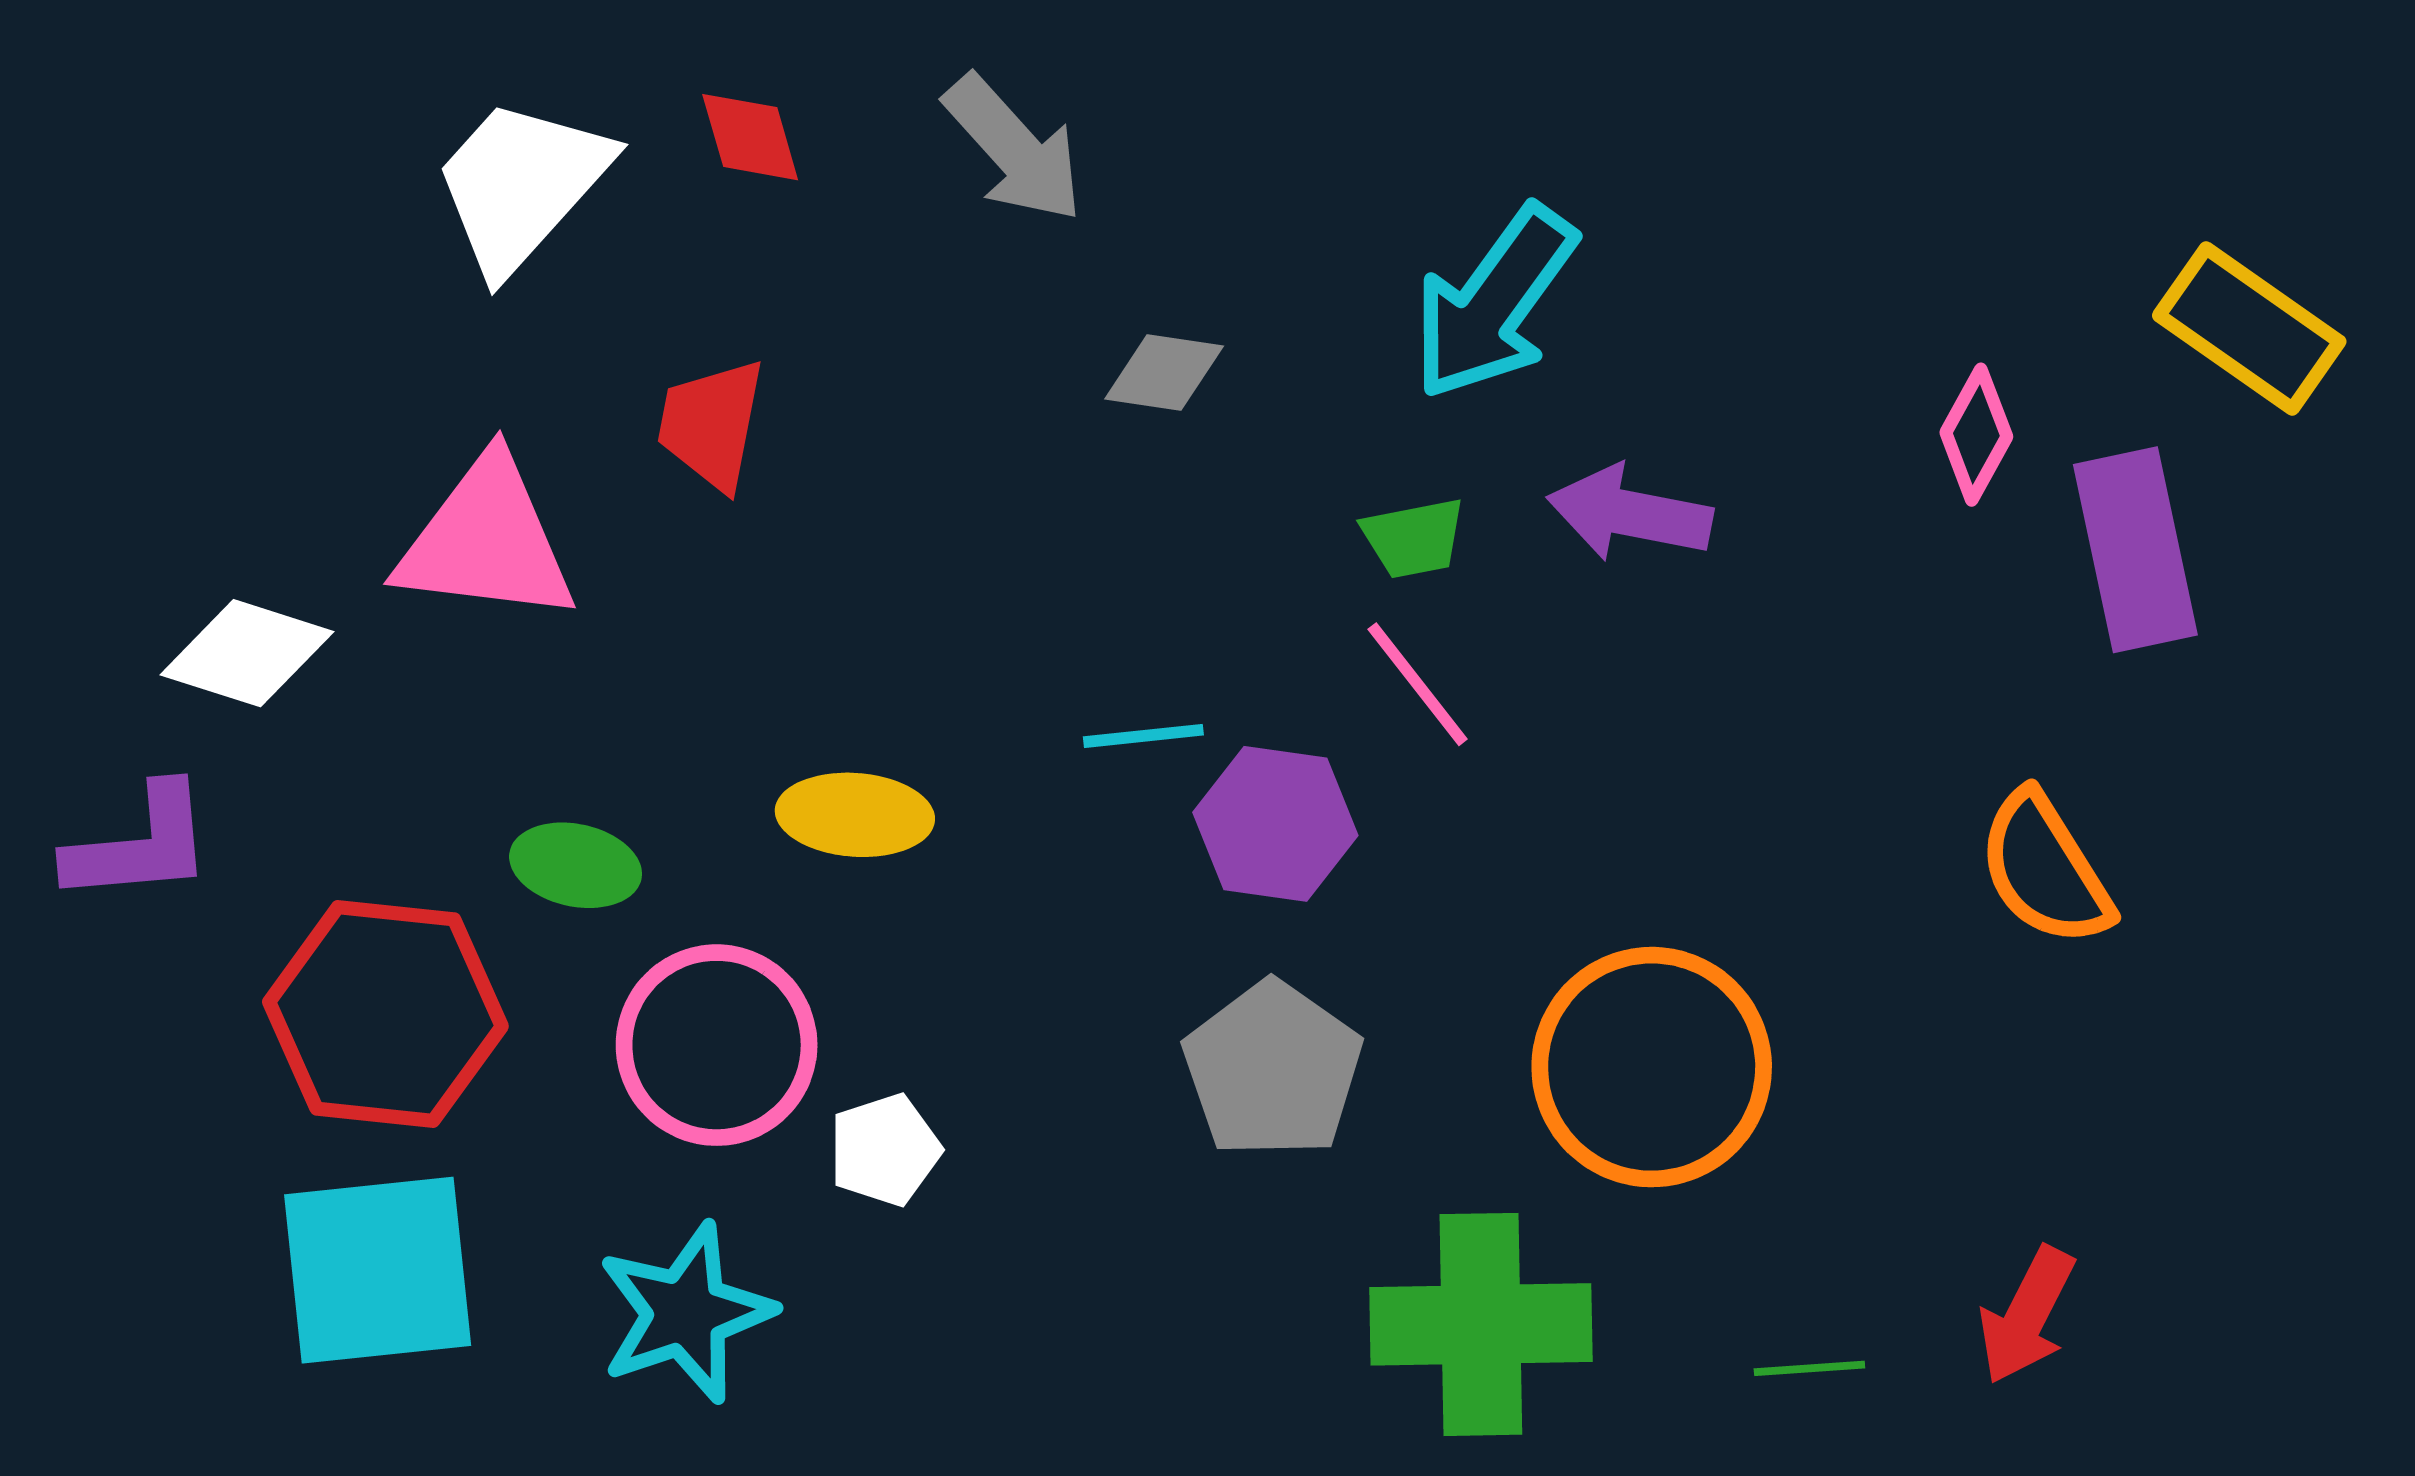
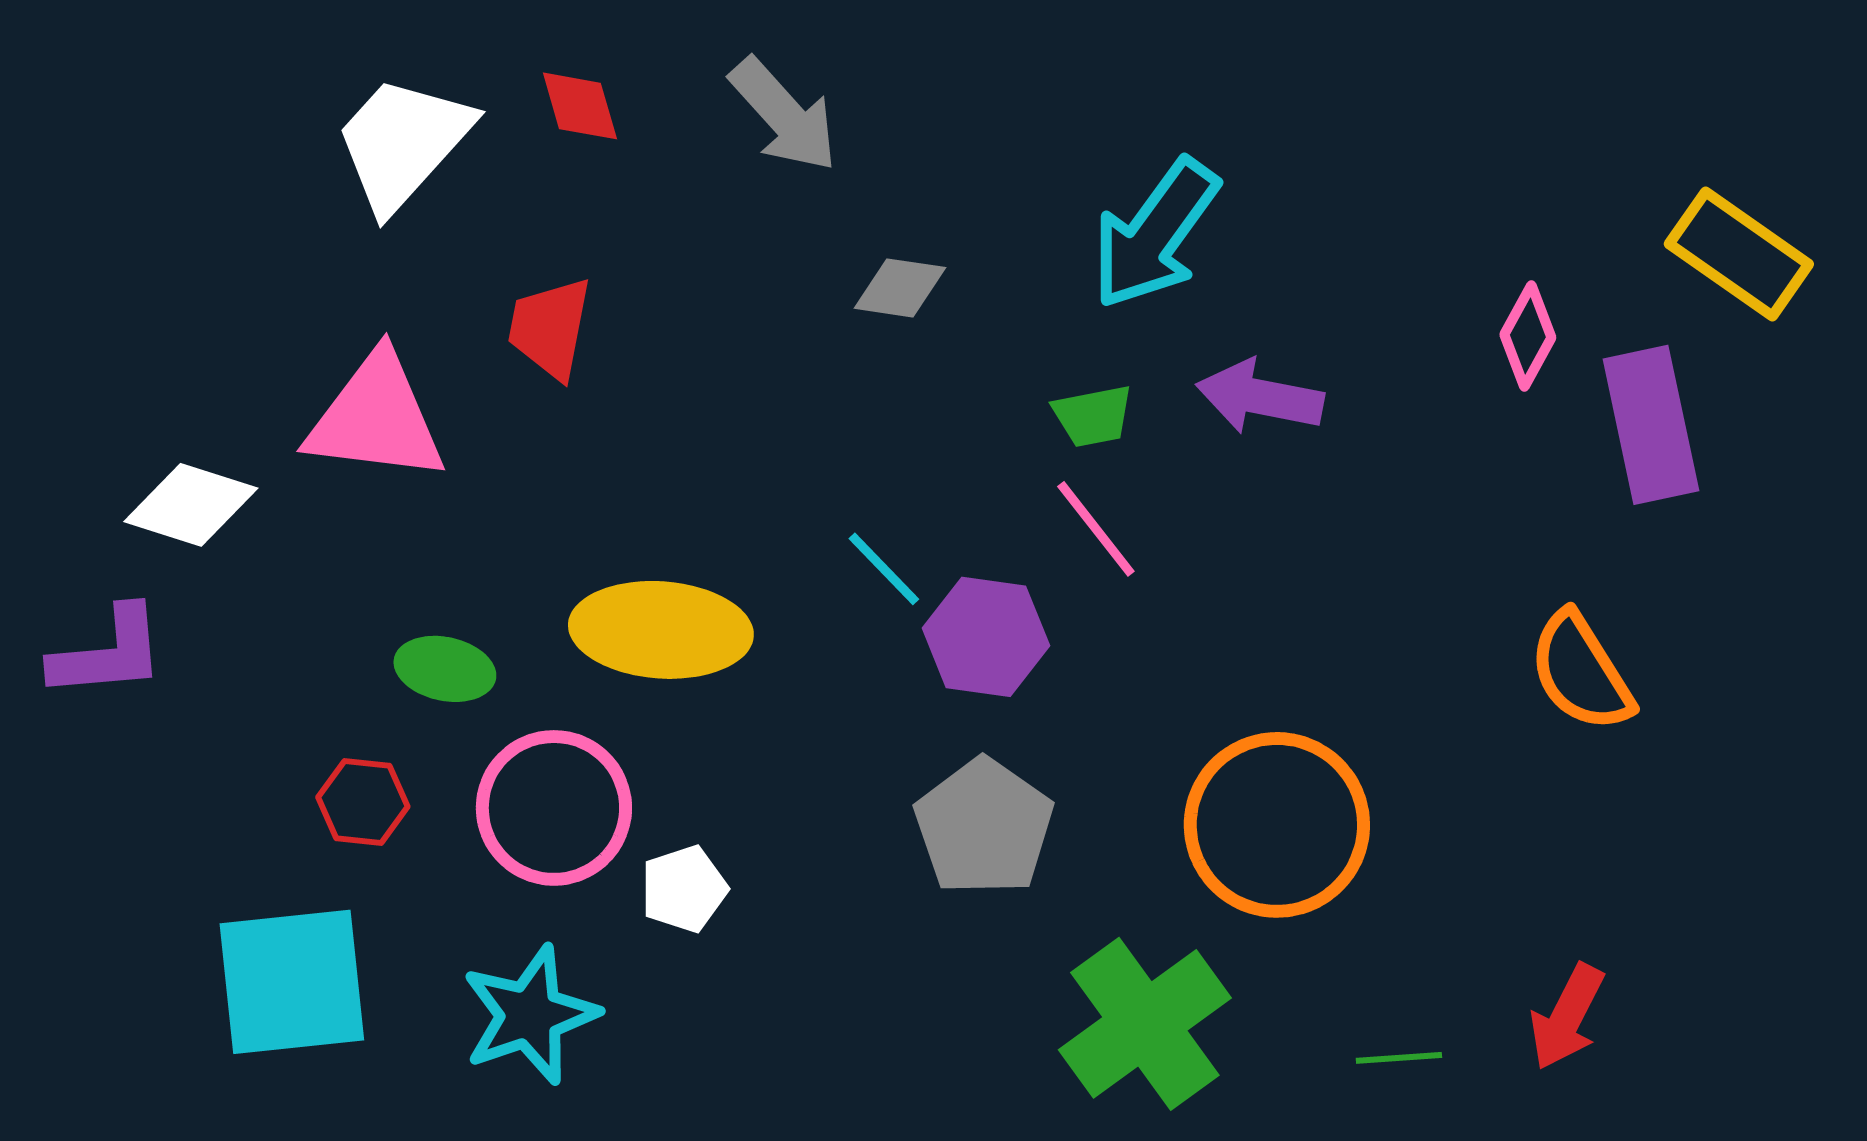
cyan line: (1143, 736) -> (884, 569), turned 52
yellow ellipse: (855, 815) -> (661, 630), size x1.5
red hexagon: (385, 1014) -> (363, 802), moved, size x0.5
green cross: (1481, 1324) -> (1145, 1024), turned -35

